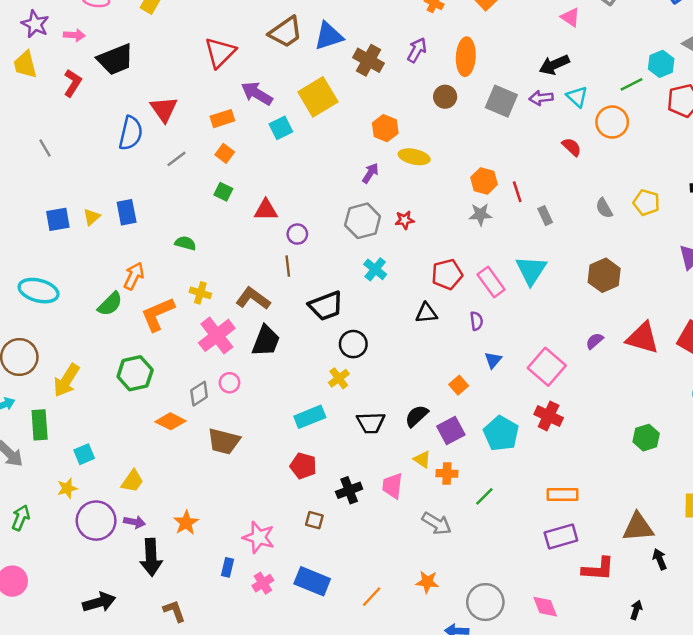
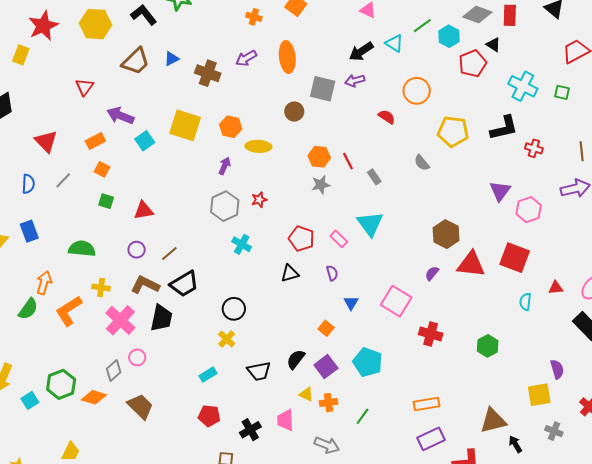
blue triangle: (329, 36) -> (172, 59), size x0.6
purple arrow: (417, 50) -> (246, 58), turned -140
red triangle: (220, 52) -> (84, 87), size x0.7
green line: (631, 84) -> (422, 26), moved
yellow square: (318, 97) -> (185, 125), moved, turned -32
brown circle: (445, 97) -> (294, 112), moved
cyan triangle: (577, 97) -> (394, 43), moved
blue semicircle: (131, 133) -> (28, 184), moved, size x0.7
yellow pentagon: (646, 202) -> (453, 131), moved, size x1.4
purple circle: (297, 234) -> (137, 250), moved
green semicircle: (185, 243) -> (82, 249), size x1.5
brown line: (288, 266) -> (169, 254), turned 66
red pentagon: (447, 274) -> (301, 239), turned -30
brown hexagon: (604, 275) -> (446, 234), moved
pink rectangle: (491, 282) -> (339, 239), size x0.7
black trapezoid: (326, 306) -> (184, 284), moved
green hexagon: (135, 373) -> (61, 384), moved
red cross: (549, 416) -> (431, 334), moved
cyan rectangle: (310, 417) -> (208, 375), size x0.7
brown trapezoid: (224, 441) -> (140, 406), turned -140
cyan square: (84, 454) -> (30, 400), moved

